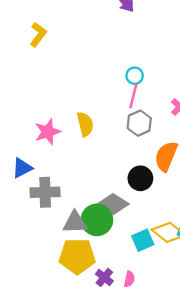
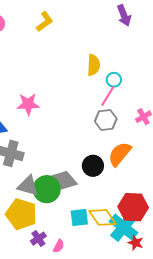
yellow semicircle: (85, 124) -> (94, 65), moved

